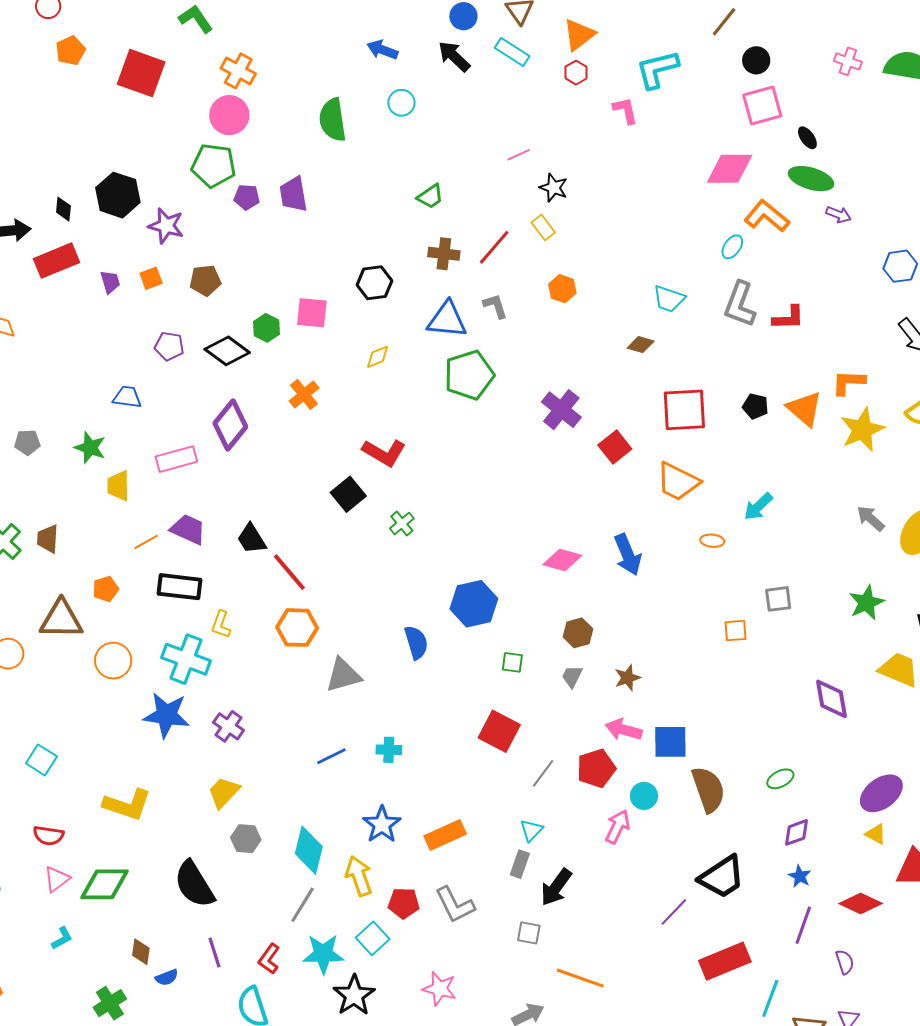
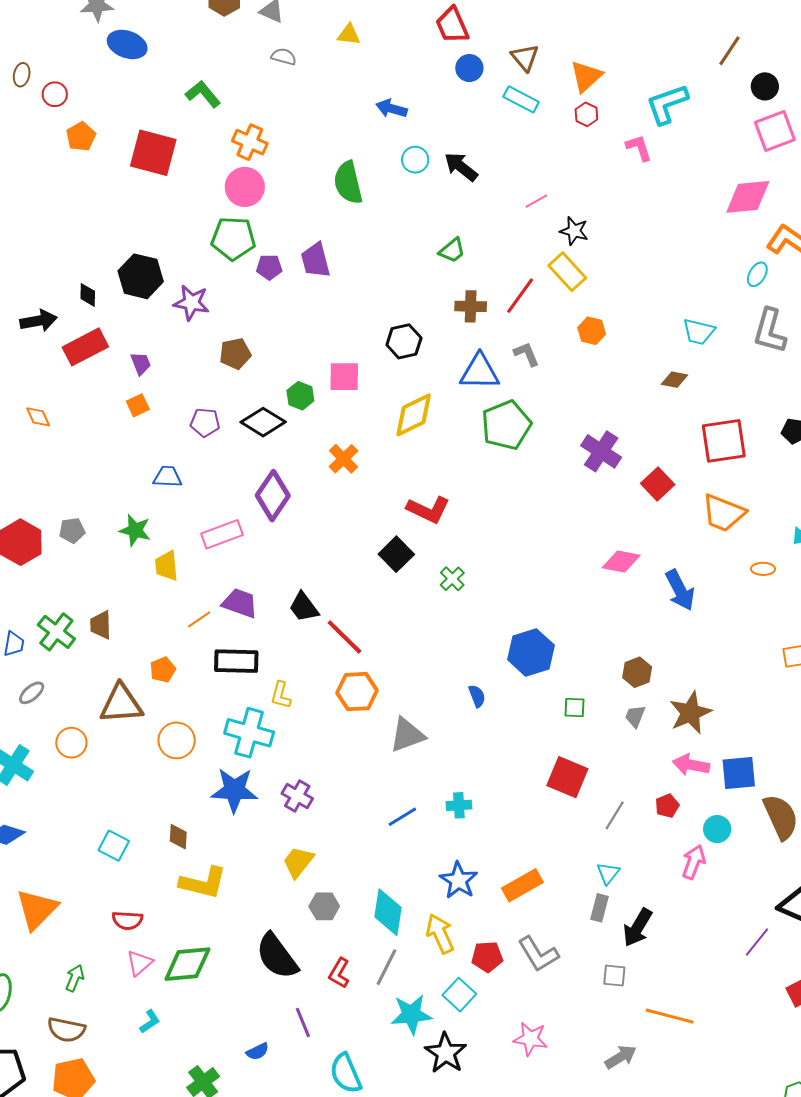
black arrow: (454, 56) -> (461, 167), moved
yellow rectangle: (543, 228) -> (567, 272), size x1.5
orange square: (151, 278) -> (138, 405), moved
yellow diamond: (378, 357) -> (414, 415), size x1.8
pink diamond: (562, 560) -> (621, 561), moved
blue semicircle: (416, 642) -> (477, 696), size x0.7
brown star: (627, 678) -> (690, 713), size x1.6
red pentagon: (596, 768) -> (667, 806), size x0.6
brown diamond: (141, 952) -> (178, 837), moved
red L-shape: (269, 959) -> (339, 973), moved

